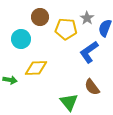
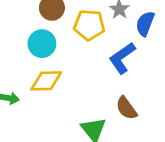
cyan circle: (21, 39) -> (42, 44), moved

